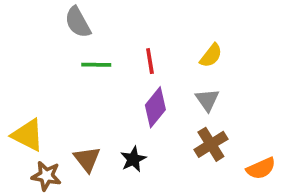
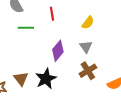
red line: (150, 61) -> (52, 14), moved
black star: (133, 159) -> (46, 79), size x1.5

